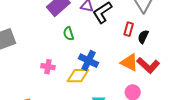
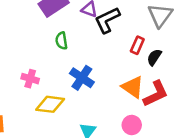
red L-shape: (148, 65) -> (156, 94), turned -75
yellow diamond: (78, 76) -> (50, 104), moved

